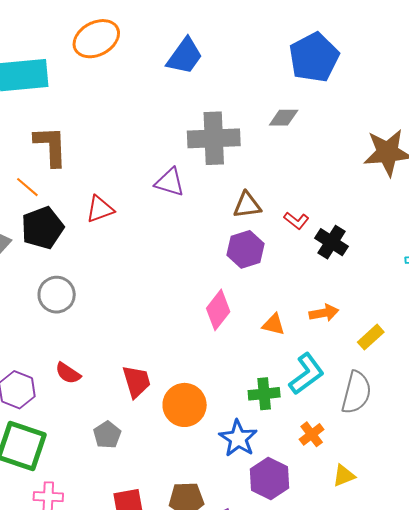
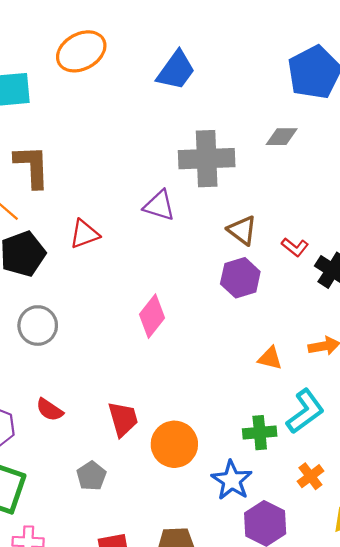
brown triangle: (247, 205) -> (242, 230), turned 44
pink diamond: (218, 310) -> (152, 316), moved

